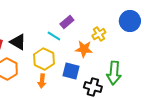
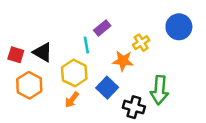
cyan line: (54, 36) -> (86, 45), turned 48
blue square: (71, 71) -> (107, 88), turned 30
orange arrow: (42, 81) -> (72, 100), turned 32

